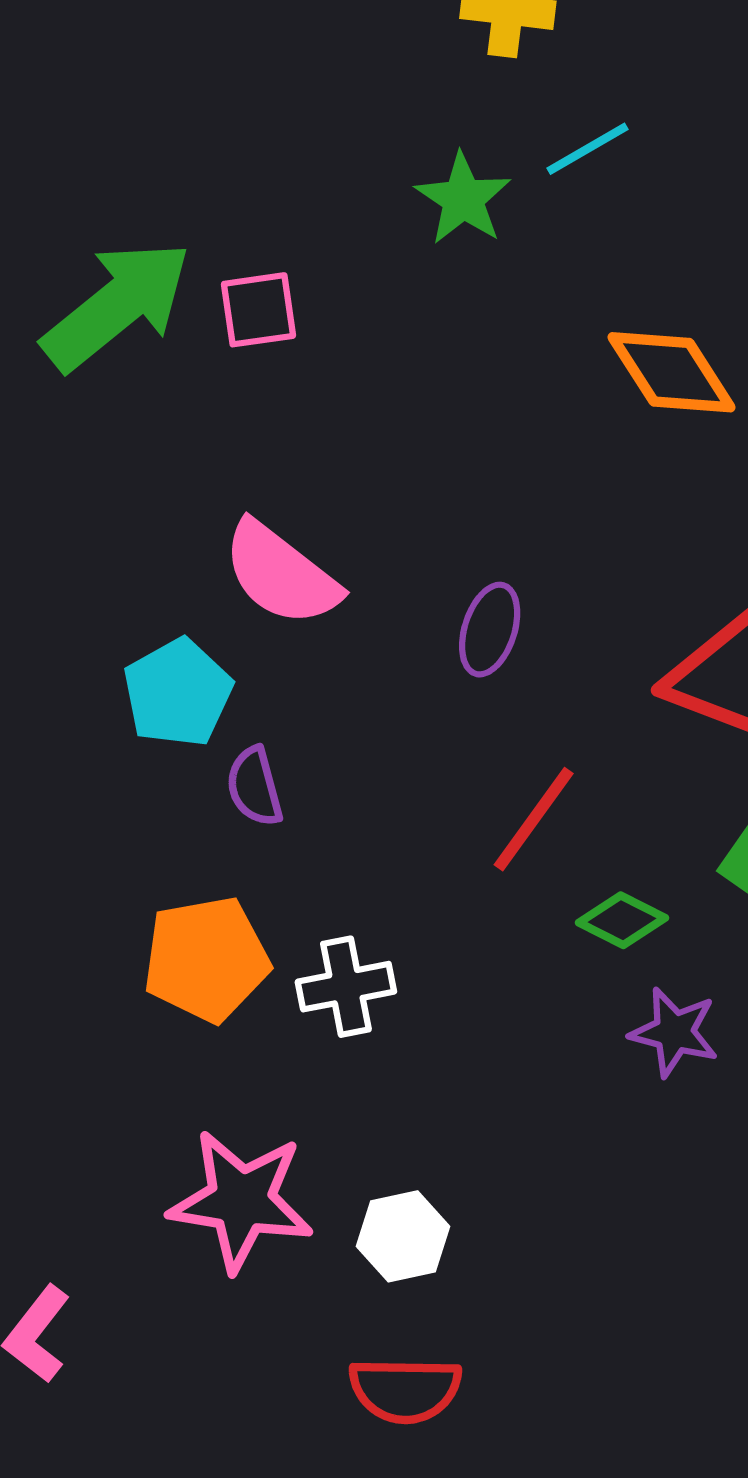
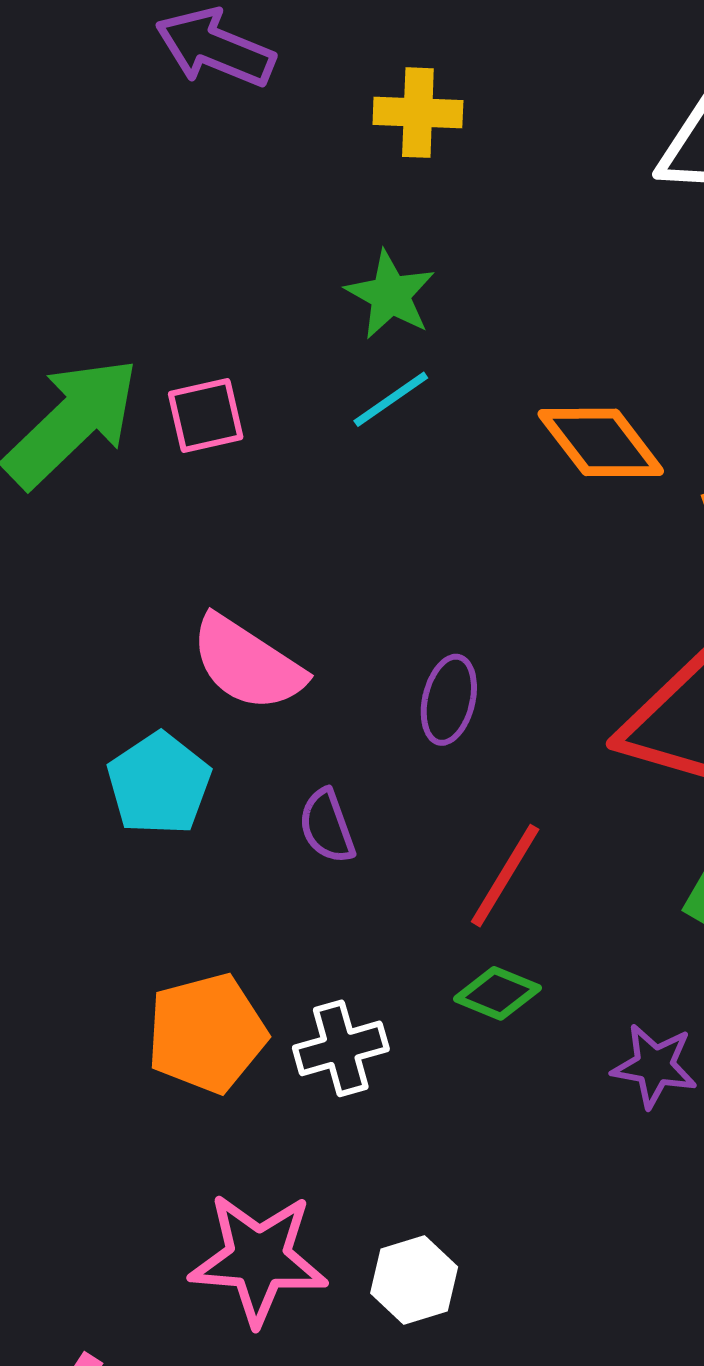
cyan line: (587, 149) -> (391, 399), moved
purple semicircle: (255, 787) -> (327, 826), moved
green diamond: (622, 920) -> (497, 993), moved

